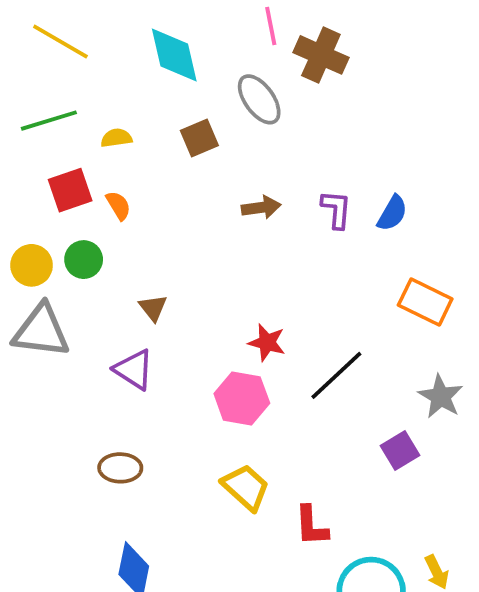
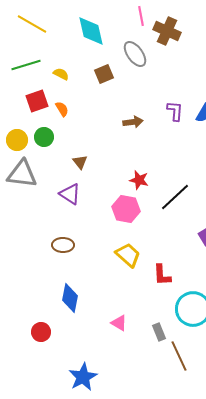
yellow semicircle: (116, 138) -> (61, 74), turned 35
brown arrow: (261, 207) -> (133, 122), moved

